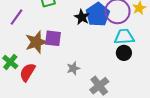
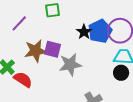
gray star: (73, 68) -> (70, 65), moved, size x1.6
red semicircle: (27, 72) -> (23, 80), turned 84

